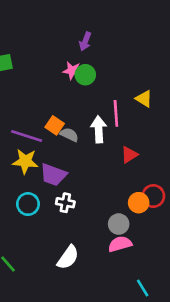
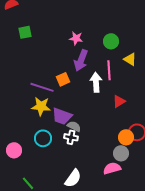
purple arrow: (85, 41) -> (81, 60), moved, size x1.5
green circle: (85, 75) -> (111, 41), moved
orange square: (55, 125) -> (63, 79), turned 32
gray semicircle: (69, 135) -> (74, 126), moved
gray circle: (119, 224) -> (121, 153), moved

